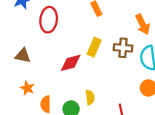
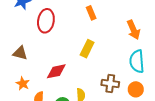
brown cross: (123, 48) -> (110, 83), moved
red diamond: (71, 63) -> (56, 71), moved

